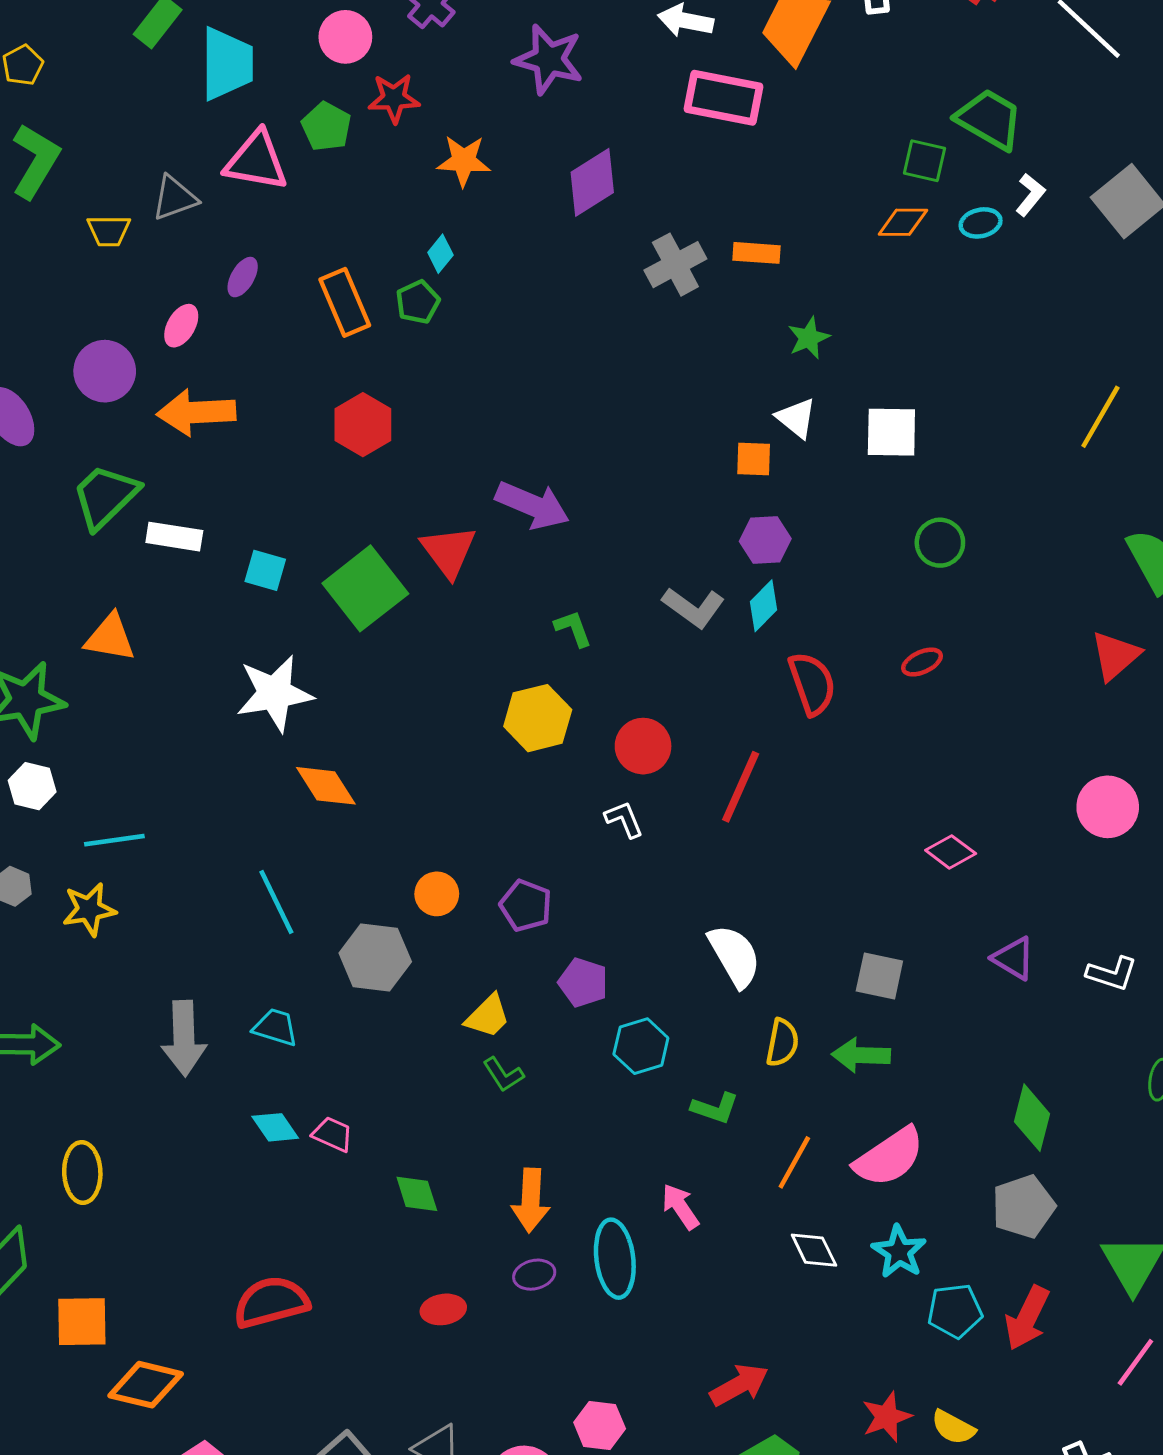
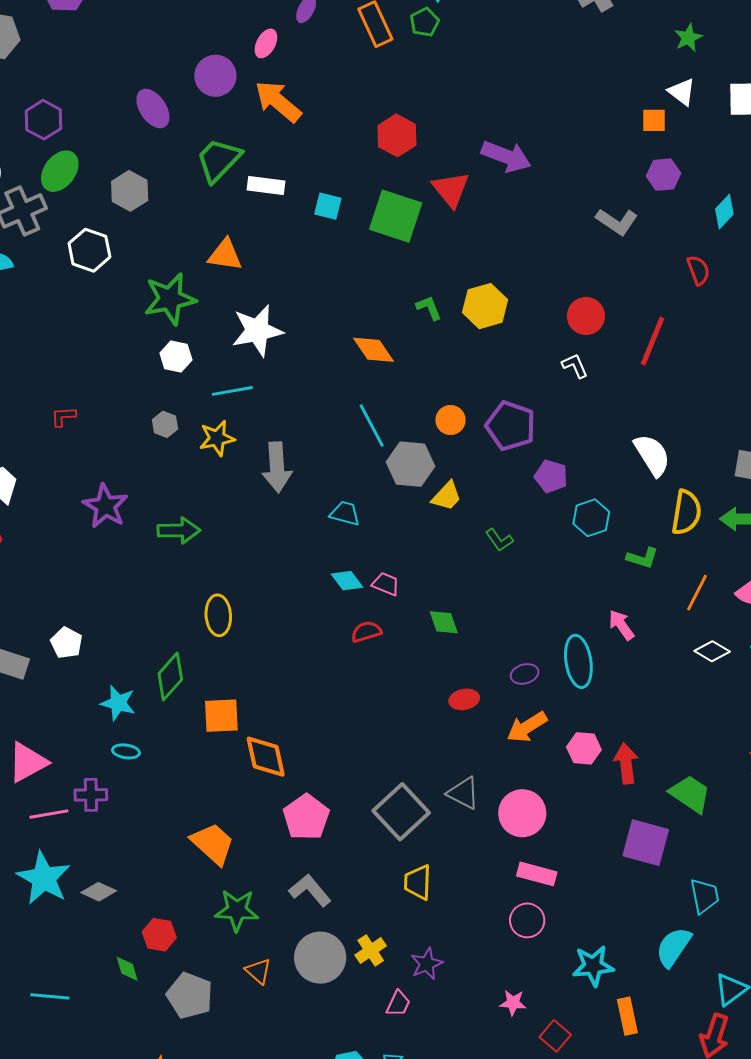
orange arrow: (196, 412) -> (278, 101), turned 45
red hexagon: (363, 425) -> (397, 135), moved
green square: (365, 588) -> (396, 216), turned -32
cyan diamond: (764, 606) -> (724, 212), moved
green L-shape: (573, 628) -> (429, 308), moved
red semicircle: (812, 684) -> (698, 270), size x0.7
white star: (275, 693) -> (257, 331), moved
yellow hexagon: (538, 718) -> (485, 306), moved
cyan line: (276, 902) -> (372, 426), moved
purple pentagon: (526, 905) -> (511, 426), size x1.4
yellow trapezoid: (488, 1016) -> (447, 496), moved
gray arrow: (184, 1038) -> (277, 467), moved
yellow semicircle: (782, 1043) -> (686, 512), size x1.4
orange arrow: (531, 1200) -> (527, 727), moved, turned 57
white diamond: (814, 1250) -> (712, 651), turned -32
red semicircle: (271, 1302) -> (366, 632), moved, size x0.6
orange diamond: (146, 1385) -> (266, 757), turned 66
red arrow: (739, 1385) -> (626, 763), moved, turned -66
pink hexagon: (600, 1425) -> (584, 748), moved

